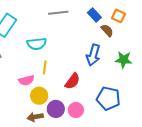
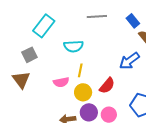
blue arrow: (93, 55) -> (129, 61), turned 35
yellow circle: (39, 96) -> (83, 92), moved

